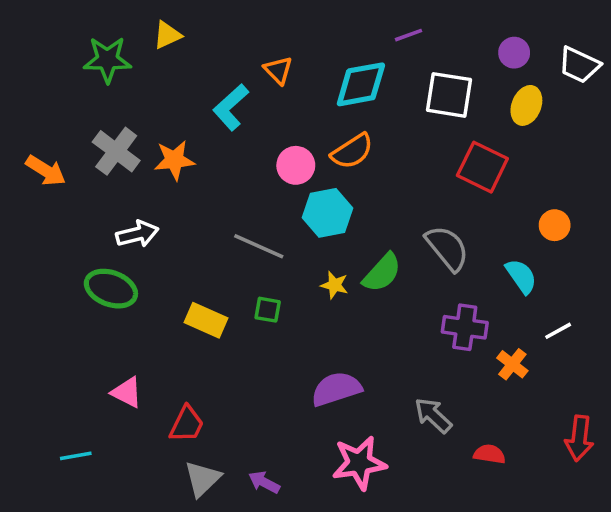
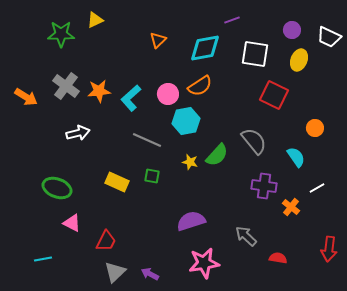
orange triangle: (278, 70) -> (158, 40), turned 30
cyan L-shape: (231, 107) -> (131, 98), moved
green ellipse: (111, 289) -> (57, 188), moved

